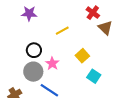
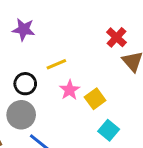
yellow line: (62, 31) -> (56, 64), moved
pink star: (52, 63) -> (70, 90), moved

